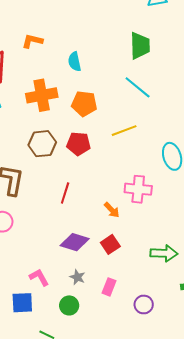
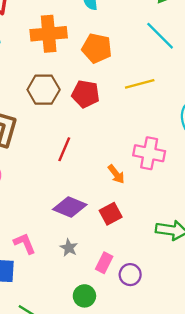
purple circle: (144, 304) -> (130, 275), moved
green circle: (69, 305) -> (84, 296), moved

